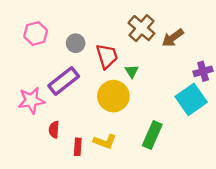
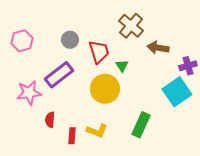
pink hexagon: (36, 33) -> (22, 41), moved
brown arrow: (173, 38) -> (158, 48), moved, turned 45

